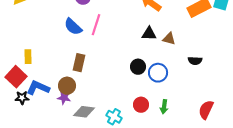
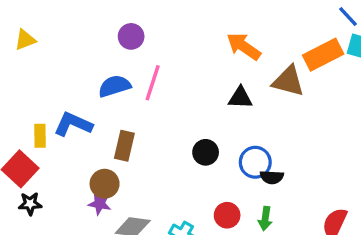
blue semicircle: (73, 27) -> (115, 86), turned 120
brown triangle: (169, 39) -> (288, 81), moved, size x1.5
black semicircle: (195, 61) -> (272, 177), moved
black circle: (138, 67) -> (206, 152), moved
blue L-shape: (38, 88) -> (73, 124), moved

